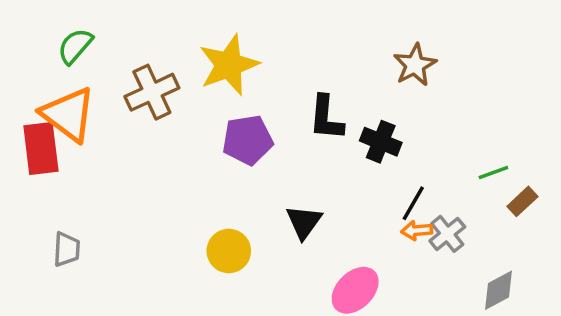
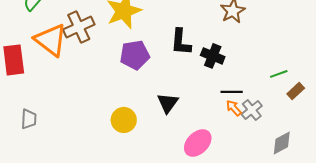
orange triangle: (68, 114) -> (51, 40), moved
black line: (413, 203) -> (232, 92), turned 60
orange arrow: (417, 230) -> (234, 108), turned 54

